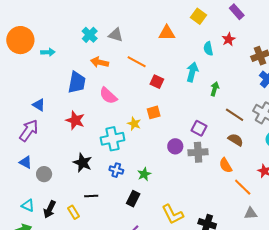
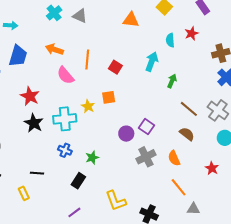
orange arrow: (100, 62) -> (54, 49), moved
orange line: (137, 62) -> (87, 60), moved, turned 60
blue trapezoid: (77, 82) -> (18, 56), moved
purple square: (199, 128) -> (147, 127), moved
gray cross: (198, 152) -> (146, 157), moved, turned -30
black star: (83, 163) -> (34, 123), moved
orange line: (243, 187) -> (179, 187), moved
yellow rectangle: (74, 212) -> (24, 193), moved

